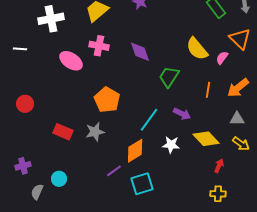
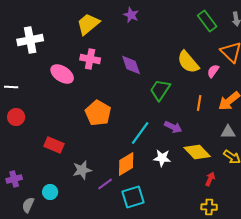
white cross: (51, 19) -> (30, 40), moved
white line: (20, 49) -> (11, 87), moved
gray star: (95, 132) -> (82, 170), moved

